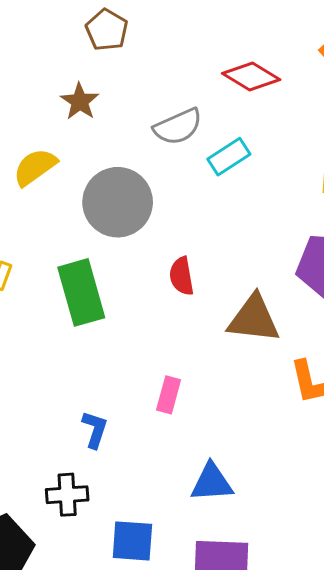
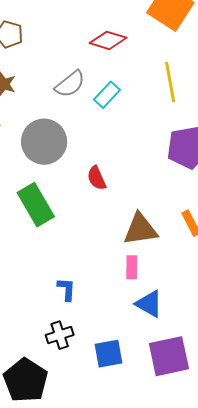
brown triangle: (254, 319) -> (140, 229), moved
pink rectangle: (169, 395) -> (132, 267), moved
blue triangle: (212, 482) -> (149, 304), turned 48

